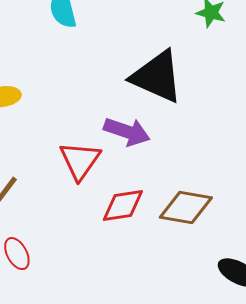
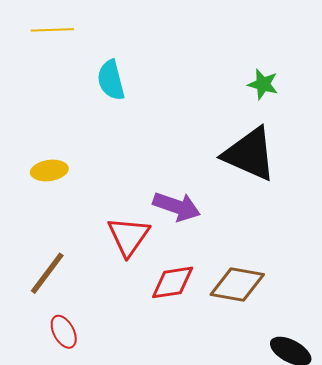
black triangle: (157, 77) -> (250, 154), moved

